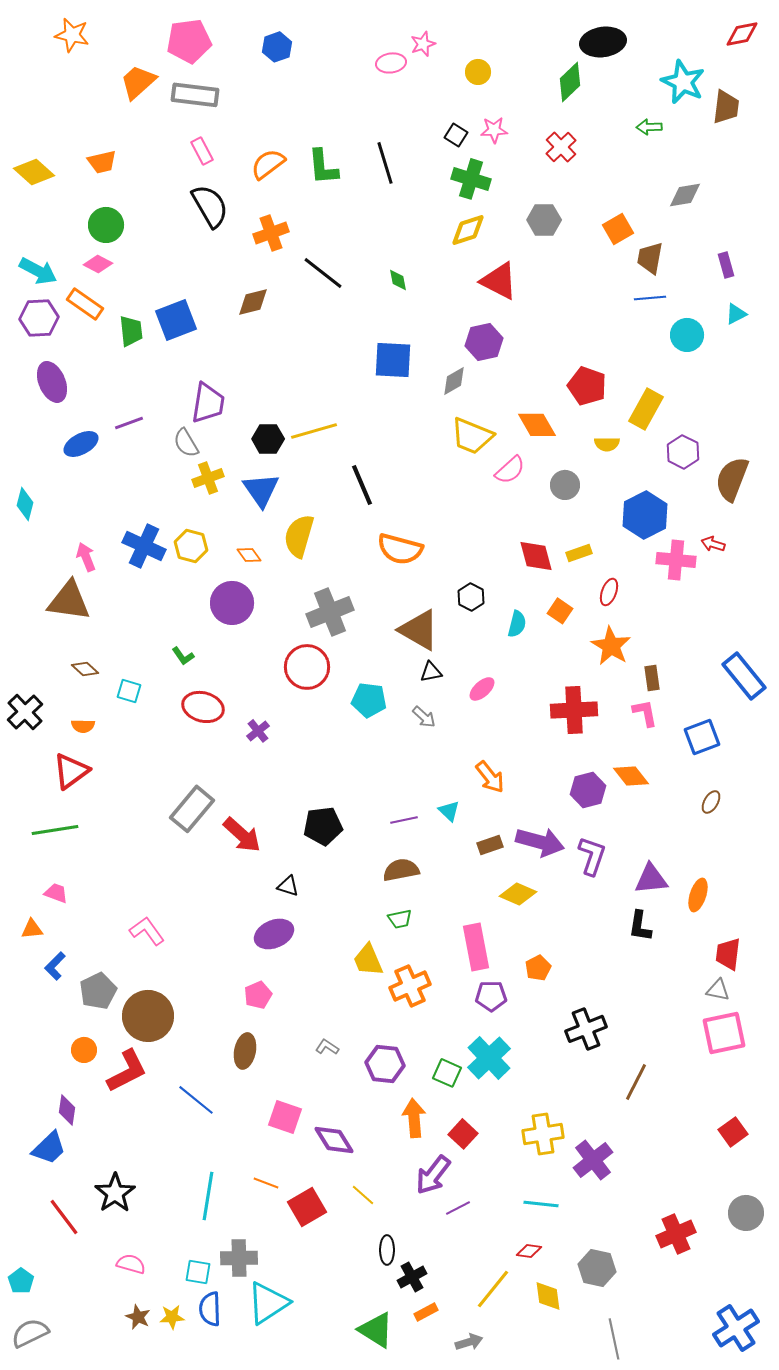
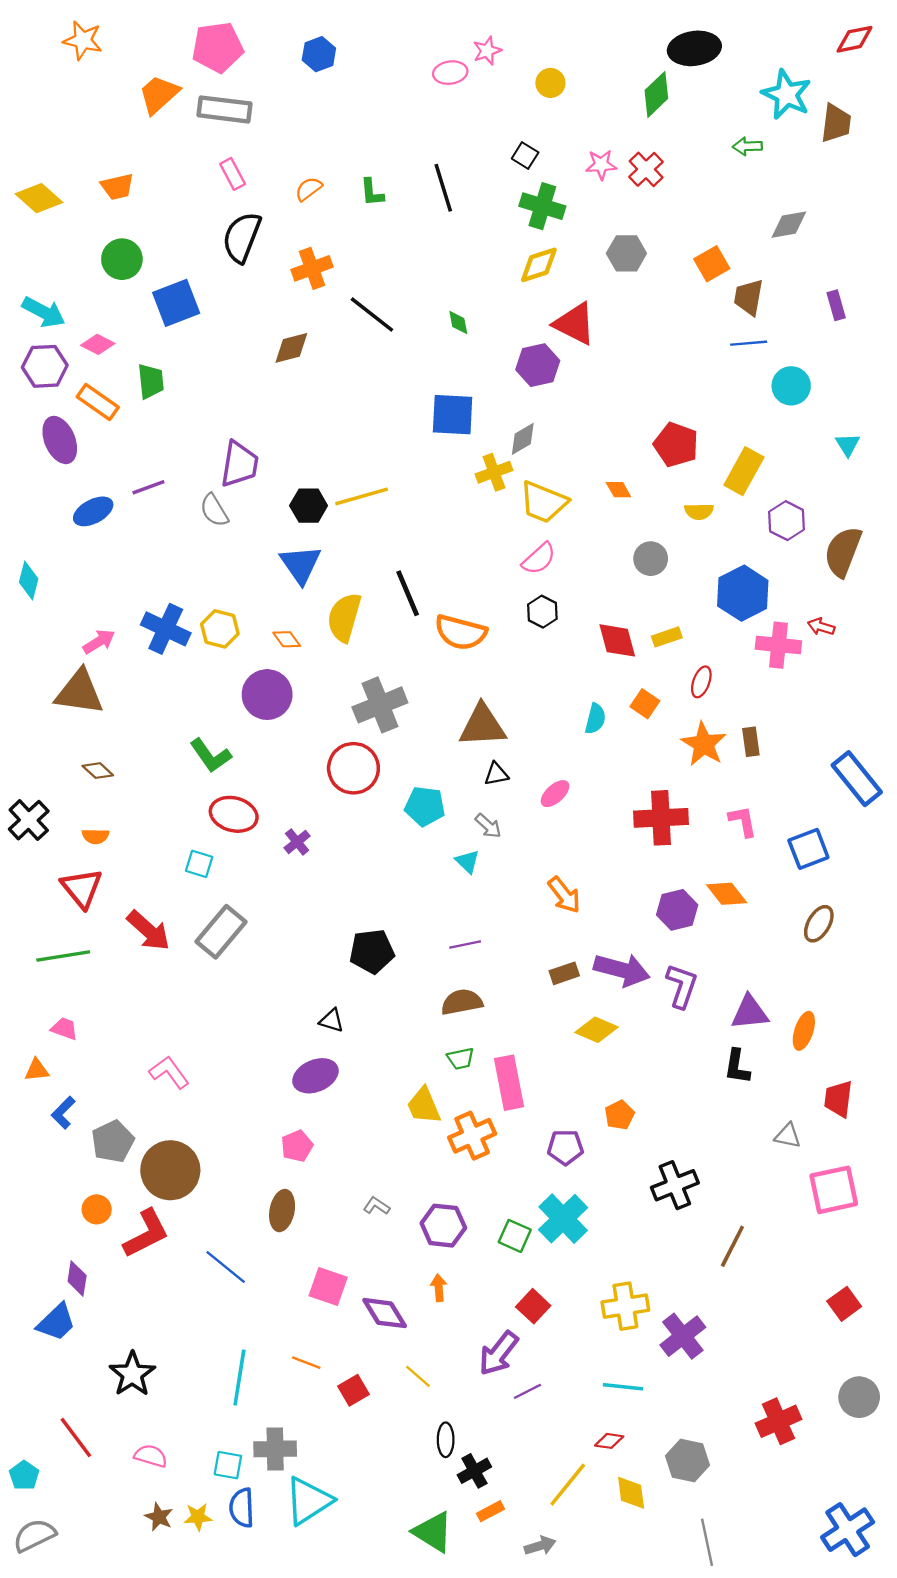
pink star: (494, 130) -> (601, 165), moved
orange semicircle: (268, 164) -> (309, 189), size x0.7
green L-shape: (323, 167) -> (372, 192), size x0.7
black semicircle: (210, 206) -> (242, 237), turned -129
pink diamond: (98, 264) -> (98, 344), moved
orange rectangle: (85, 304) -> (98, 402), moved
cyan triangle: (736, 314) -> (848, 445), moved, turned -35
blue square: (176, 320) -> (176, 303), moved
purple hexagon: (484, 342) -> (538, 365), moved
orange diamond: (537, 425) -> (618, 490), size x0.6
pink semicircle: (510, 470) -> (539, 559), moved
yellow cross: (208, 478) -> (494, 472), moved
black line: (362, 485) -> (408, 593), moved
pink arrow: (86, 557) -> (99, 642), turned 80
black hexagon: (471, 597) -> (542, 612), moved
brown triangle: (419, 630) -> (482, 726), turned -33
green L-shape: (183, 656) -> (211, 756), size x1.6
brown rectangle: (652, 678) -> (751, 742), moved
cyan square: (129, 691) -> (199, 864), moved
red triangle: (71, 771) -> (82, 888), turned -33
brown ellipse: (711, 802) -> (819, 924), size x1.4
cyan triangle: (449, 811) -> (468, 862), moved
red arrow: (242, 835) -> (148, 931), moved
pink rectangle: (476, 947) -> (509, 1083), moved
gray triangle: (718, 990) -> (788, 1136), moved
orange arrow: (414, 1118) -> (439, 1288), moved, size x0.6
red square: (307, 1207) -> (353, 1390), size x0.7
red line: (64, 1217) -> (76, 1437), moved

